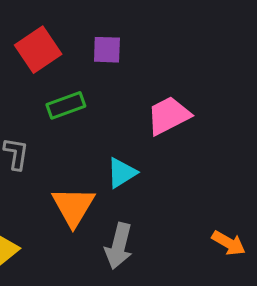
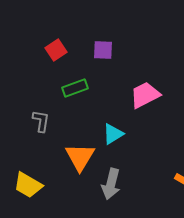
red square: (38, 50) -> (56, 50), size x0.7

